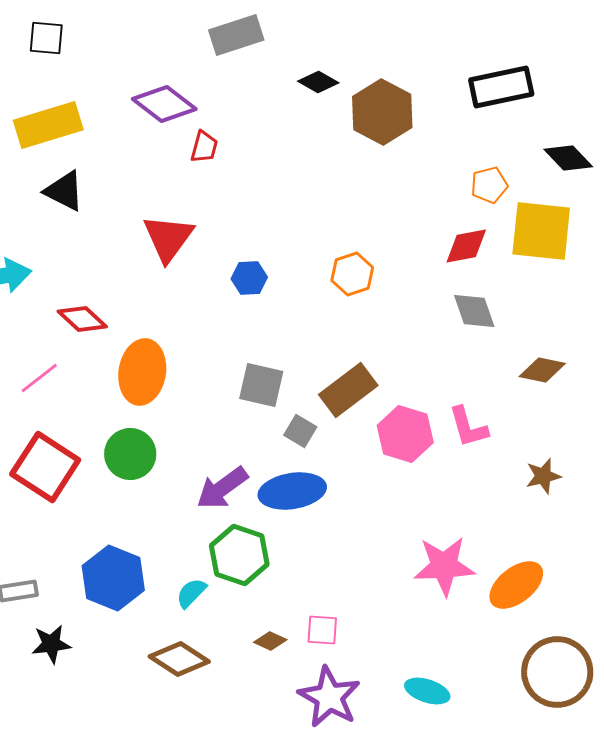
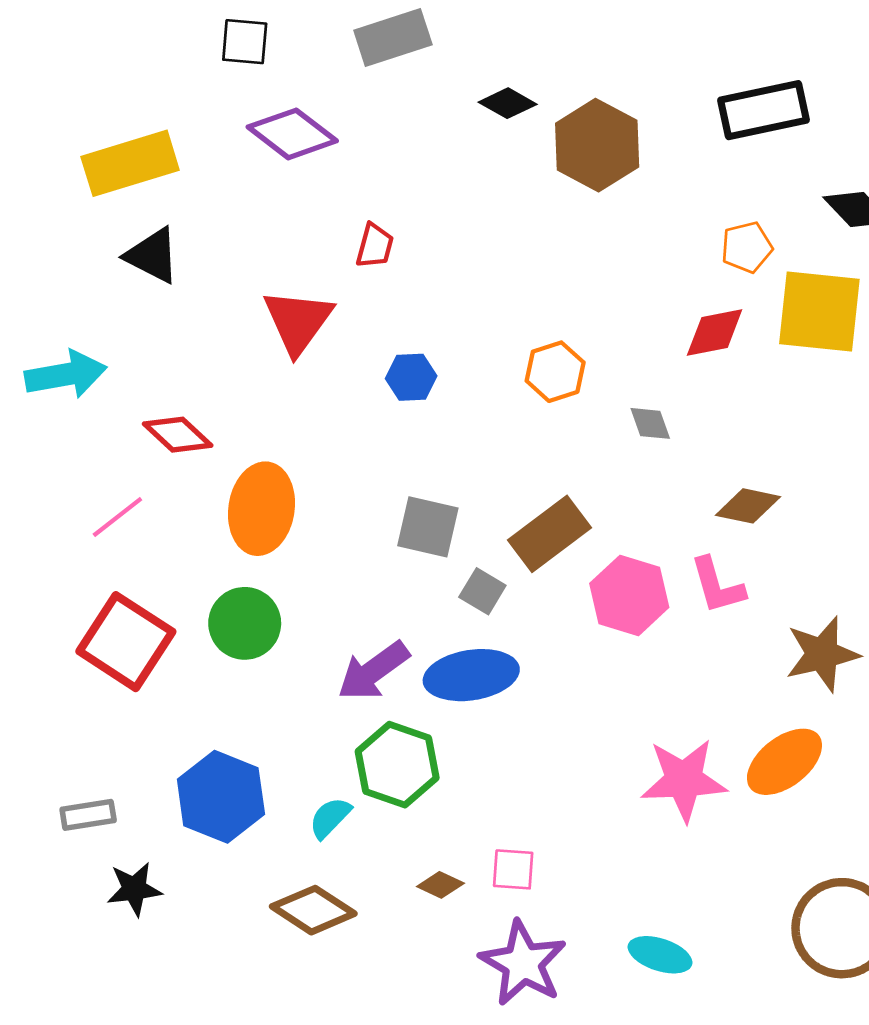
black square: (46, 38) -> (245, 42), moved
red trapezoid: (204, 147) -> (375, 246), moved
gray diamond: (474, 311) -> (650, 423), moved, size x0.7
brown diamond: (542, 370) -> (748, 506), moved
brown star: (543, 476) -> (822, 654), size x1.5
orange ellipse: (516, 585) -> (784, 762), moved

